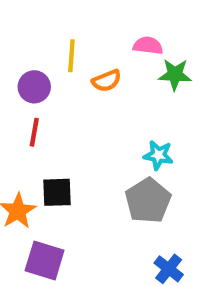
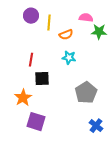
purple circle: (34, 87) -> (31, 16), moved
cyan star: (158, 155) -> (69, 58), moved
black square: (57, 192) -> (42, 79), moved

